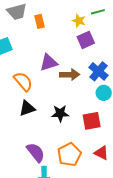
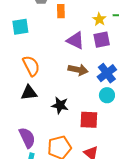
purple triangle: (49, 63) -> (75, 40), moved, turned 30

